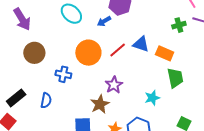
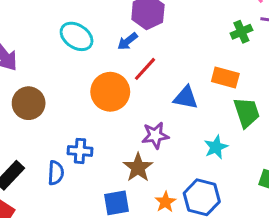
blue triangle: (141, 44) -> (186, 98), moved
red line: (118, 50) -> (145, 69), moved
blue cross: (63, 74) -> (80, 151), moved
purple star: (114, 85) -> (155, 135), turned 30

